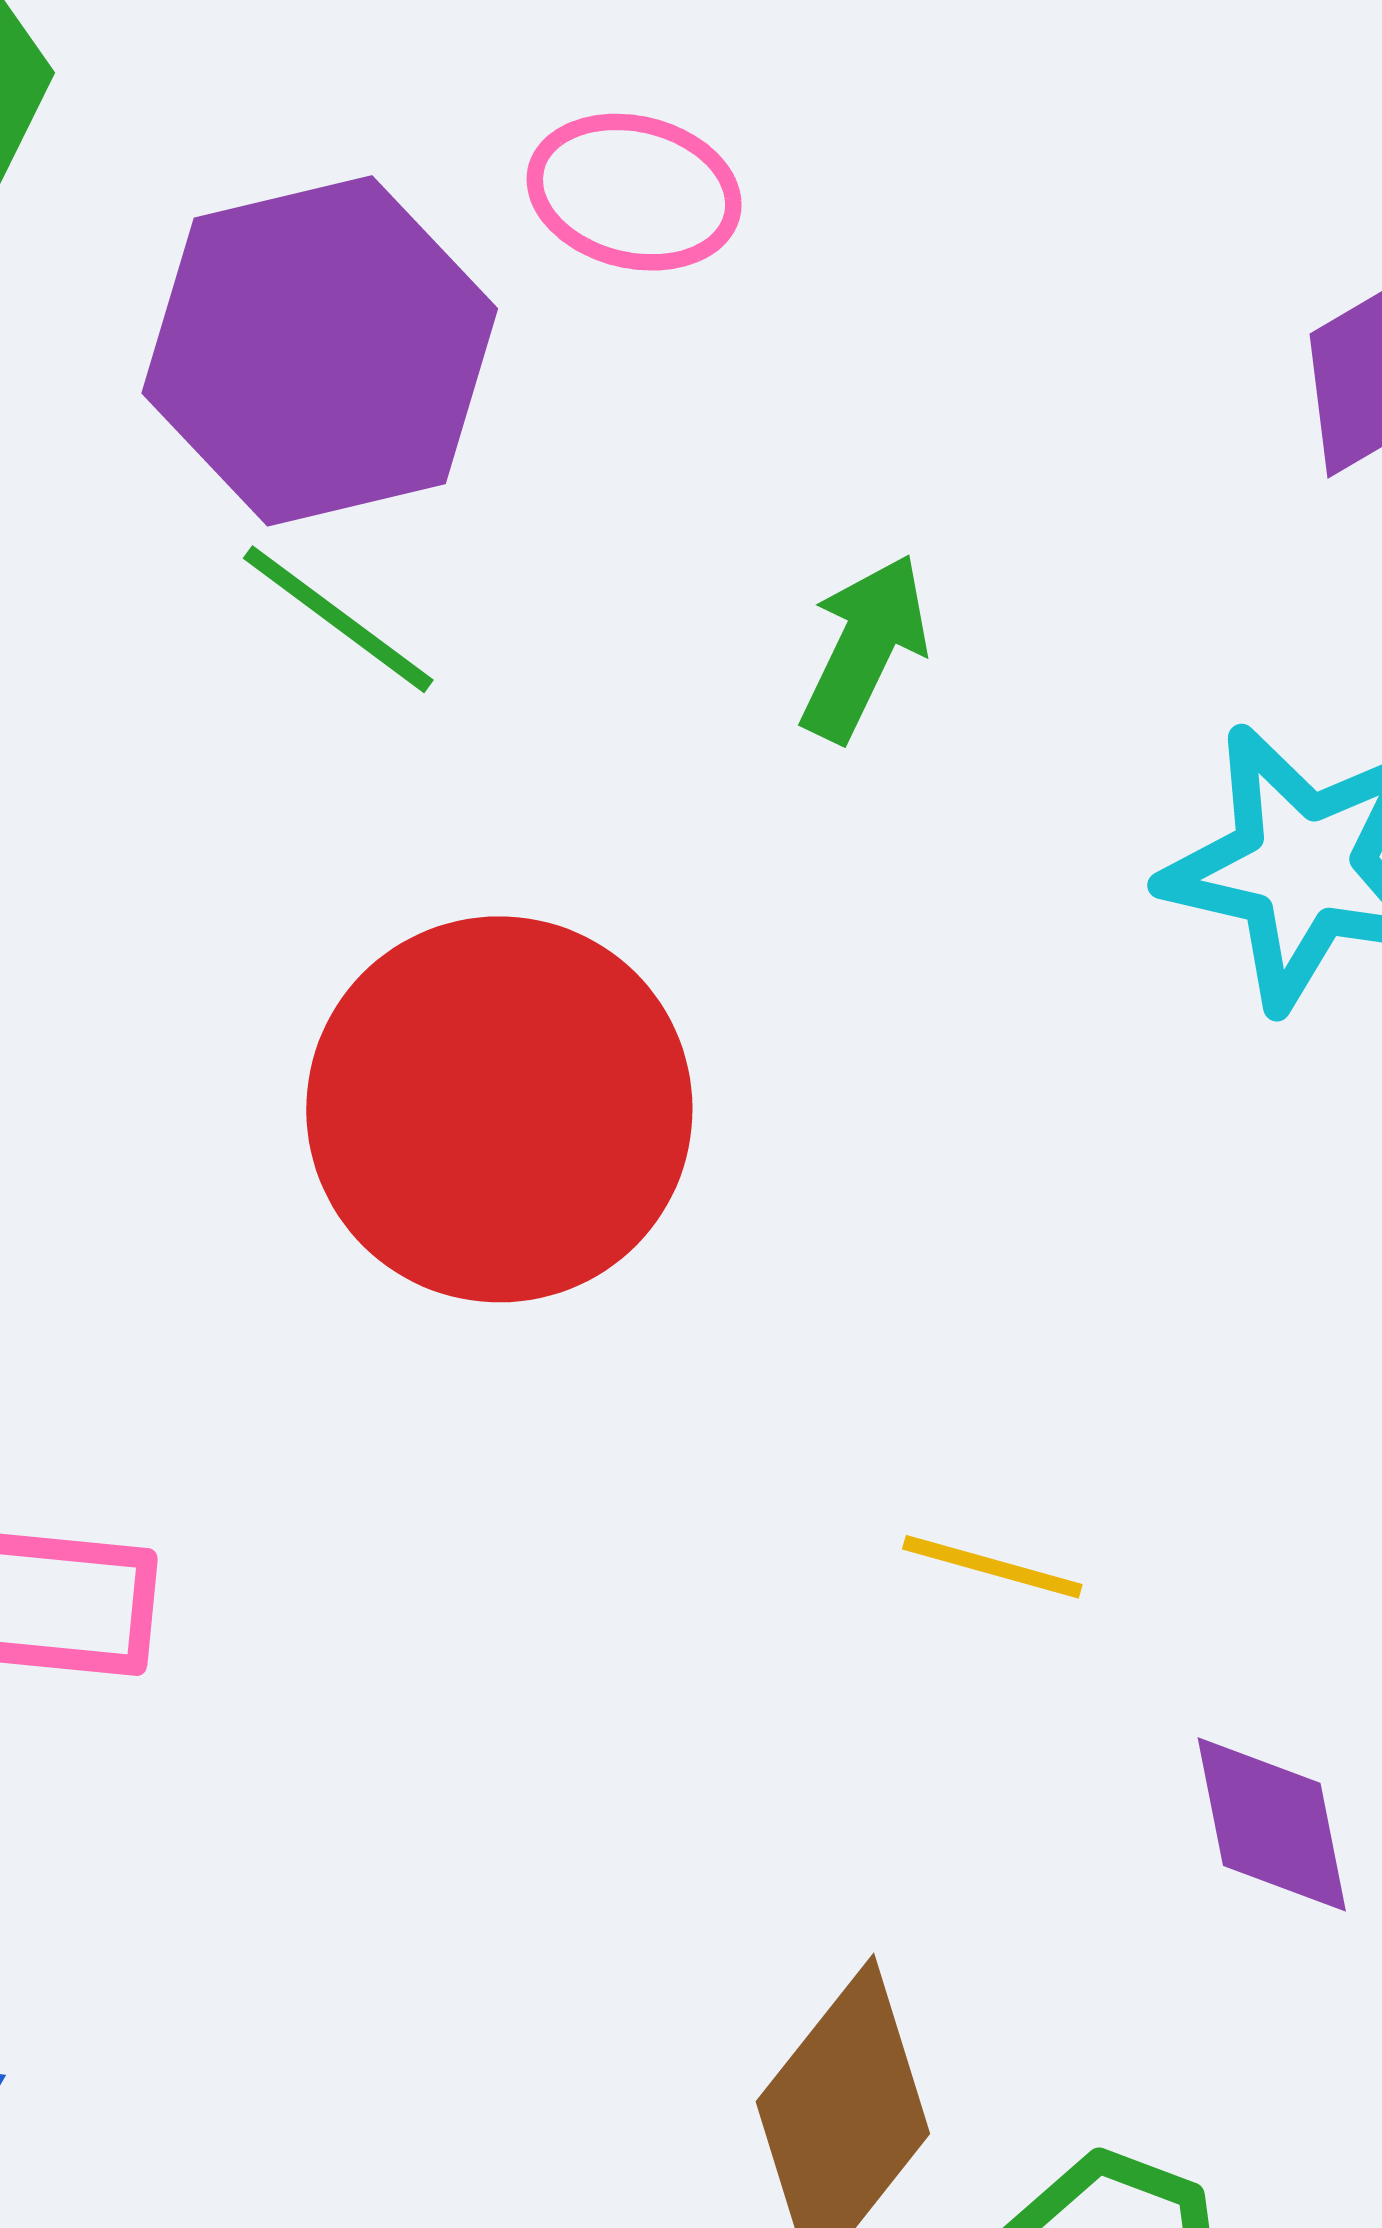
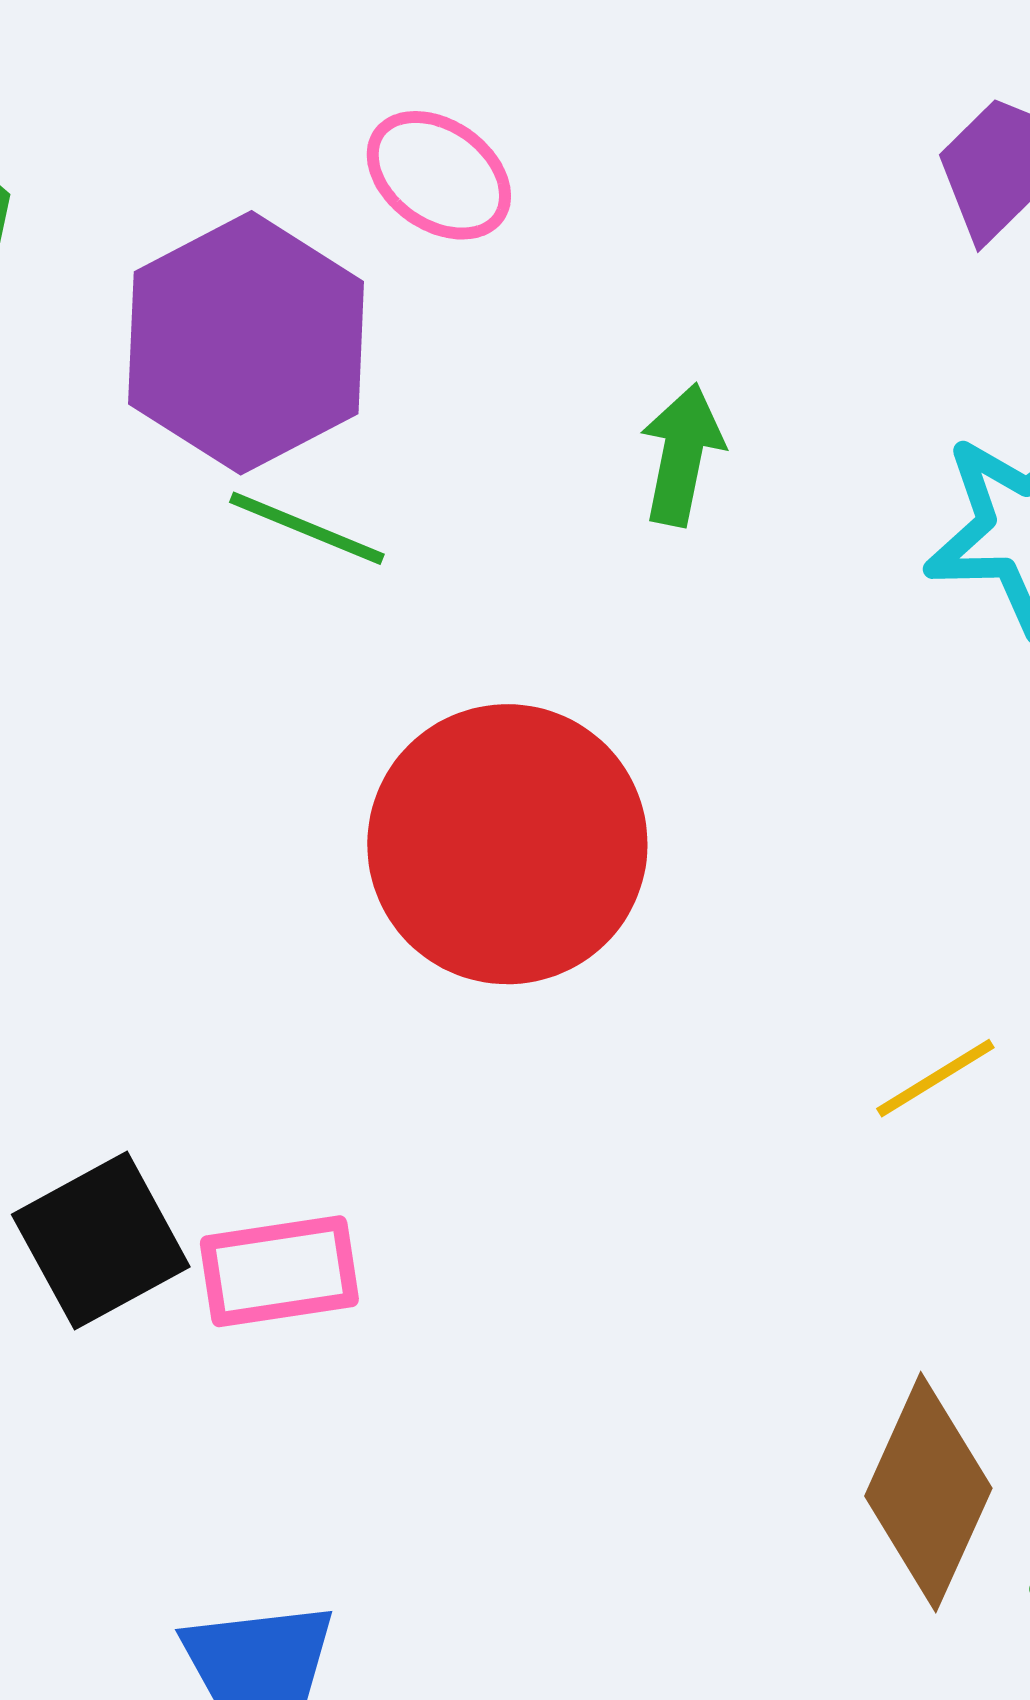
pink ellipse: (634, 192) -> (439, 175), turned 36
yellow line: (992, 1567) -> (935, 1078), turned -33

